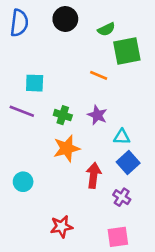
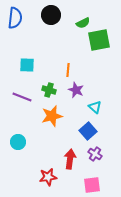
orange line: (99, 75) -> (68, 70), moved, turned 72
purple line: (22, 111) -> (22, 97), moved
cyan triangle: (122, 137) -> (95, 107), turned 40
blue square: (128, 163) -> (88, 131), moved
red arrow: (94, 175) -> (70, 159), moved

